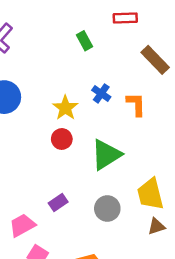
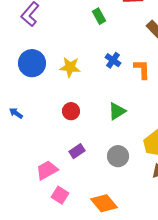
yellow star: (65, 108) -> (70, 67), moved, turned -30
red circle: (62, 139) -> (71, 111), moved
green triangle: (106, 155) -> (117, 111), size x0.7

